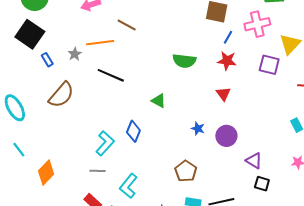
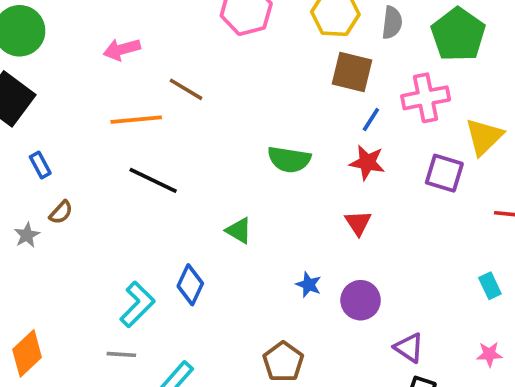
gray star: (75, 54) -> (27, 235), moved
blue rectangle: (47, 60) -> (40, 165), moved
brown semicircle: (61, 95) -> (61, 212), size x0.5

